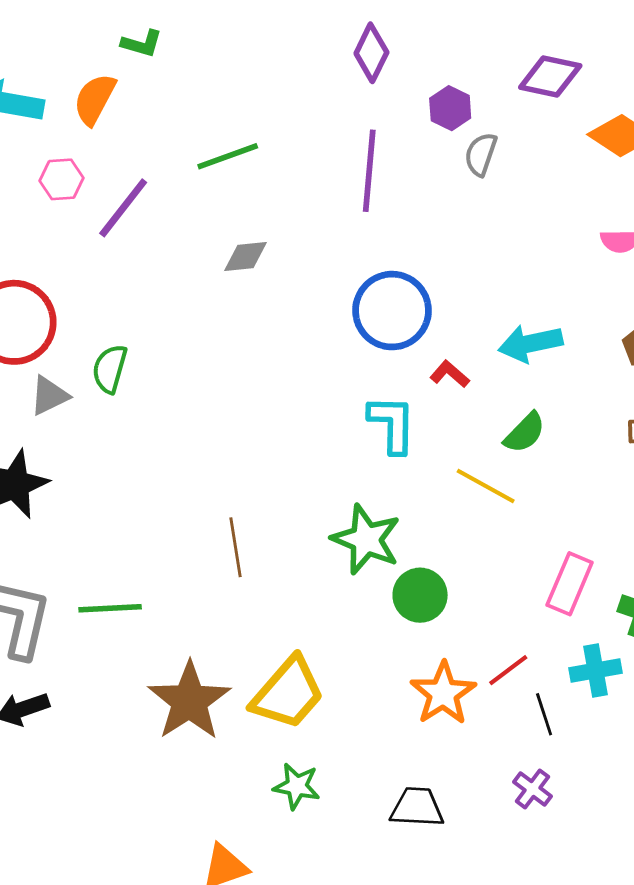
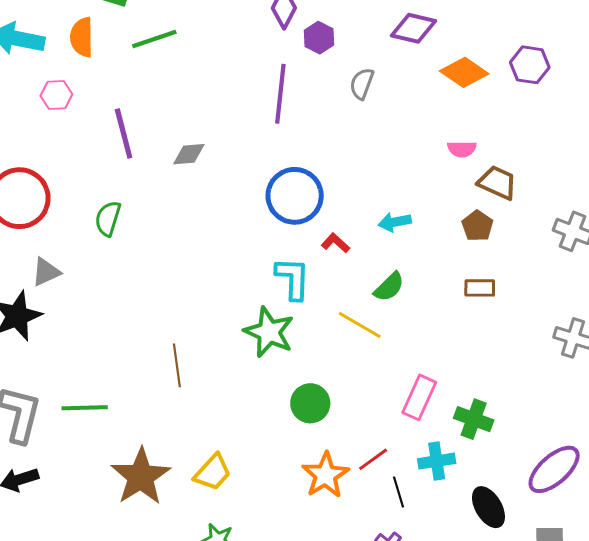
orange semicircle: (95, 99) -> (82, 37), turned -30
purple hexagon: (450, 108) -> (319, 38), moved
green line: (228, 156) -> (154, 39), moved
purple line: (123, 208) -> (124, 134), moved, turned -54
cyan arrow: (530, 343) -> (395, 222), size x0.7
green semicircle: (110, 369) -> (108, 218), moved
gray triangle: (49, 396) -> (46, 272), moved
green star: (366, 539) -> (269, 332), moved
yellow trapezoid: (288, 693) -> (213, 472), size x0.7

